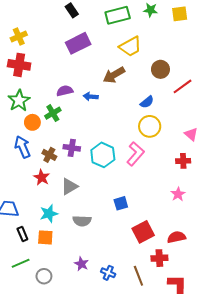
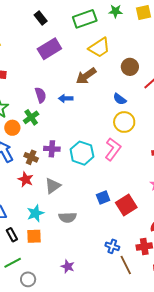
purple semicircle: (65, 91) -> (41, 95), turned 91
blue semicircle: (147, 102) -> (120, 99), turned 80
red square: (143, 232) -> (126, 205), moved
purple star: (81, 264) -> (68, 266), moved
blue cross: (108, 273) -> (112, 246), moved
gray circle: (44, 276) -> (28, 279), moved

